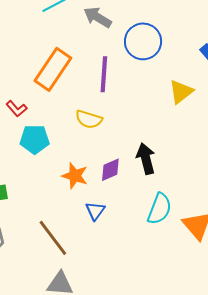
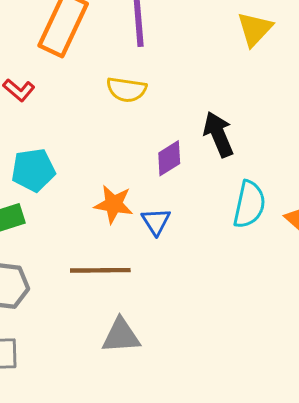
cyan pentagon: (35, 139) -> (33, 170), moved
orange star: (75, 176) -> (114, 204), moved
brown line: (53, 238) -> (100, 270), turned -45

